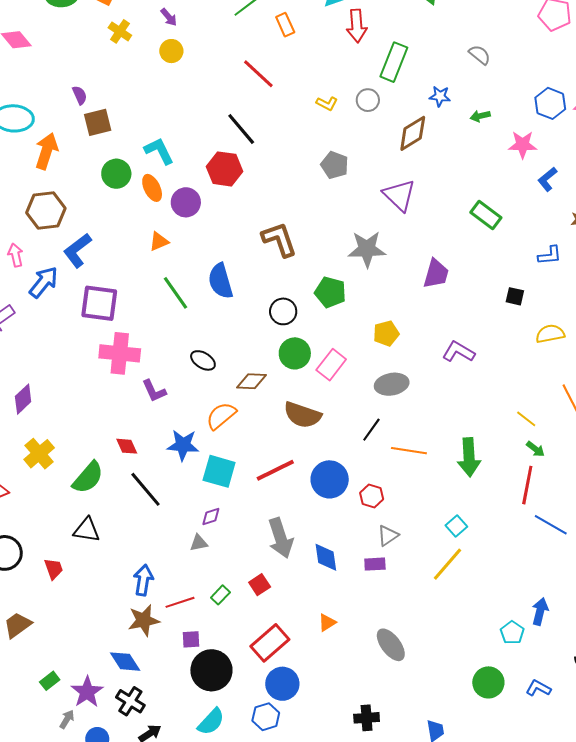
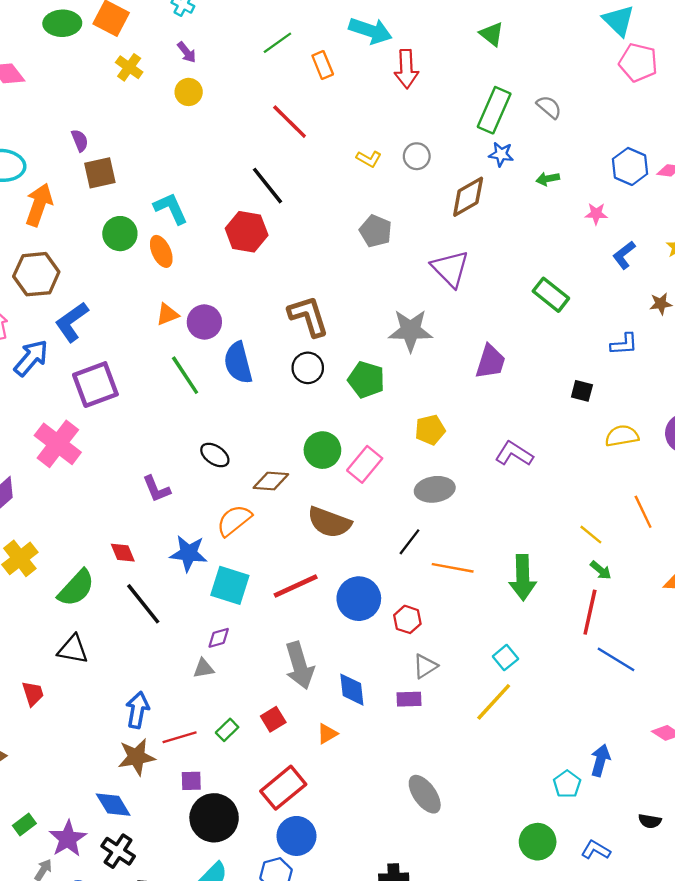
green rectangle: (394, 62) -> (494, 110), moved
pink star: (523, 145) -> (596, 214), size x0.7
purple circle: (186, 202) -> (204, 322), moved
purple square: (99, 303) -> (95, 385), turned -30
black circle: (283, 311) -> (308, 368), moved
pink cross: (120, 353) -> (58, 444), moved, turned 30
orange triangle: (327, 623) -> (327, 734), moved

